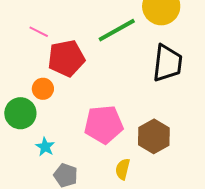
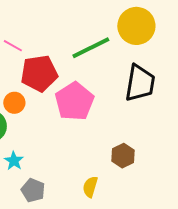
pink pentagon: (104, 124) -> (74, 101), moved, turned -30
brown hexagon: (154, 136) -> (123, 156), size x0.7

